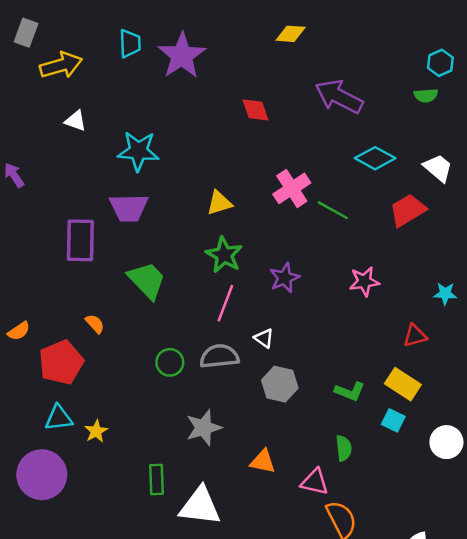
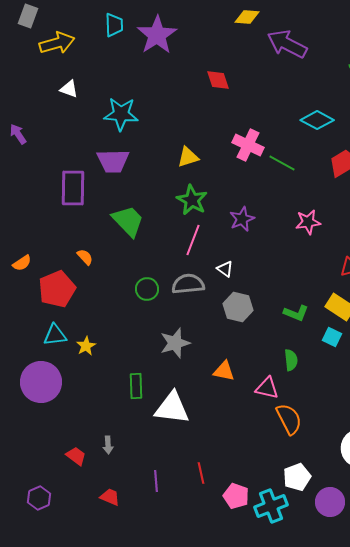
purple arrow: (339, 97) -> (287, 44), moved
pink cross: (292, 188) -> (248, 145), turned -32

